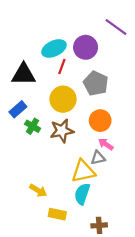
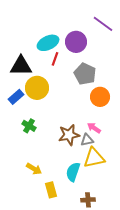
yellow circle: (63, 99) -> (37, 88), moved
orange circle: (100, 121) -> (100, 97), moved
green cross: (33, 126) -> (29, 126), moved
brown star: (62, 131) -> (69, 135), moved
yellow triangle: (83, 171) -> (94, 158), moved
yellow rectangle: (57, 214) -> (51, 190), turned 63

